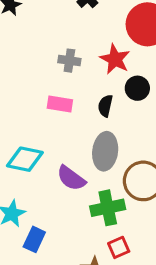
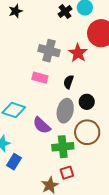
gray cross: (69, 61) -> (49, 51), size x1.5
black circle: (137, 88) -> (87, 102), moved

